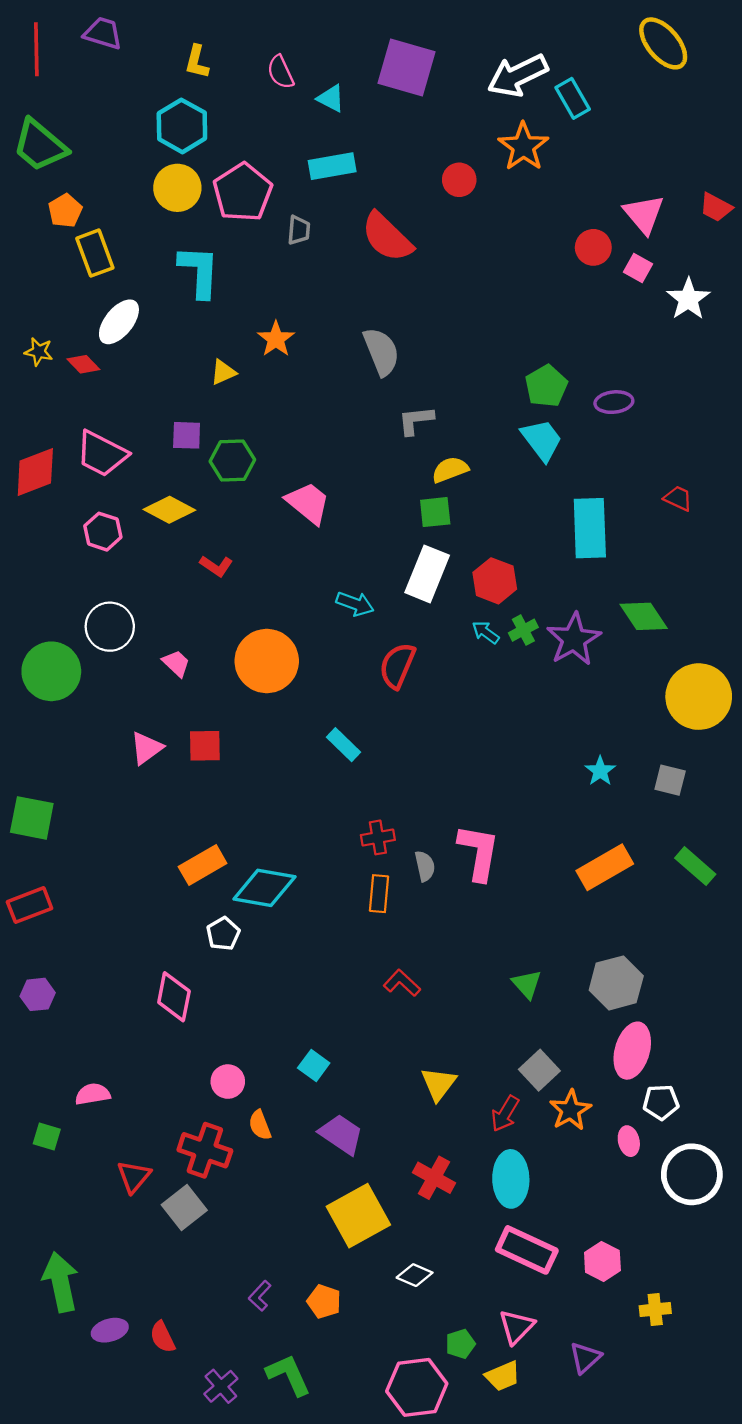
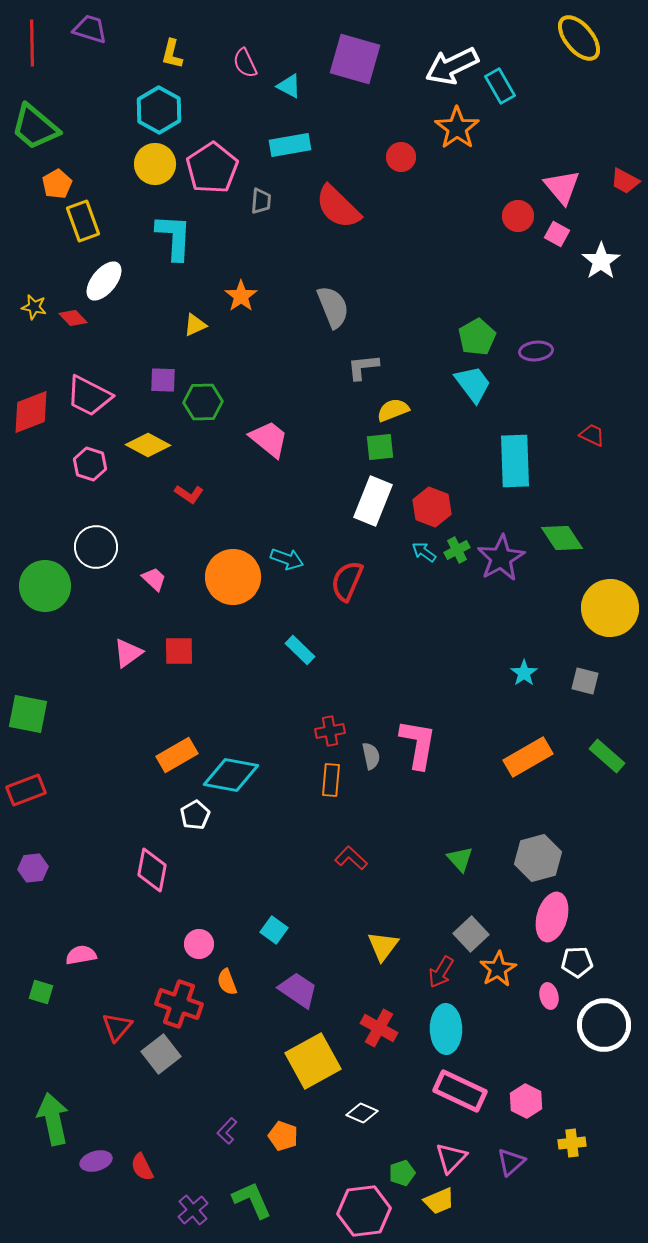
cyan arrow: (355, 604) -> (287, 559), moved
purple triangle: (585, 1358) -> (511, 1162), moved

